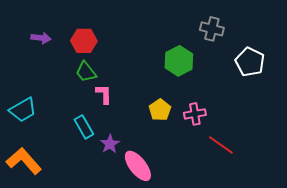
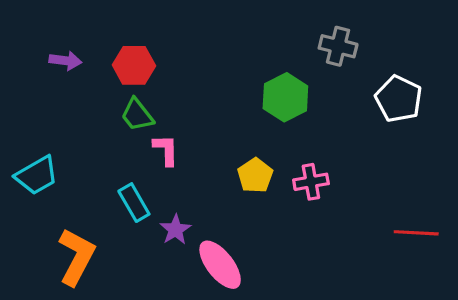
red line: (221, 145) -> (416, 233), moved, turned -32
orange L-shape: (24, 161) -> (77, 257), moved, turned 69

